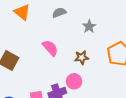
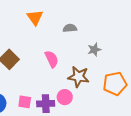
brown star: (82, 58) -> (79, 77), size x1.5

